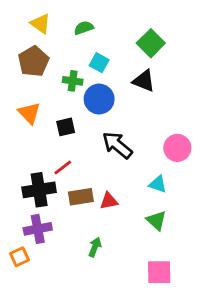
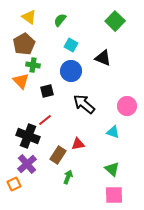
green semicircle: (84, 28) -> (60, 20), turned -32
green square: (151, 43) -> (115, 21), moved
green cross: (73, 81) -> (33, 65), moved
black cross: (39, 190) -> (28, 136), turned 30
brown rectangle: (81, 197) -> (58, 155), moved, turned -48
green triangle: (156, 221) -> (112, 169), moved
purple cross: (38, 229) -> (27, 164), turned -30

